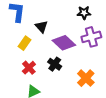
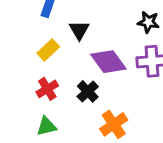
orange cross: (86, 78) -> (114, 124), moved

